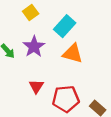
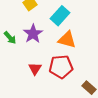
red pentagon: (66, 99) -> (61, 67), moved

